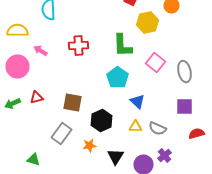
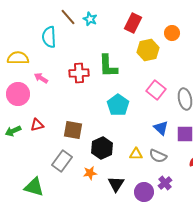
green L-shape: (122, 46) -> (108, 66), moved
blue triangle: (138, 102) -> (161, 128), moved
green triangle: (34, 160) -> (34, 187), size x1.5

